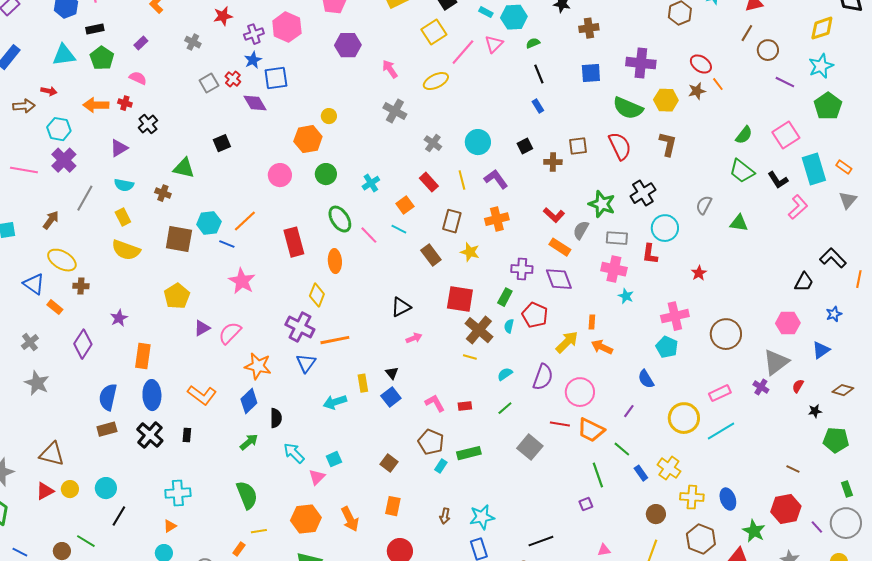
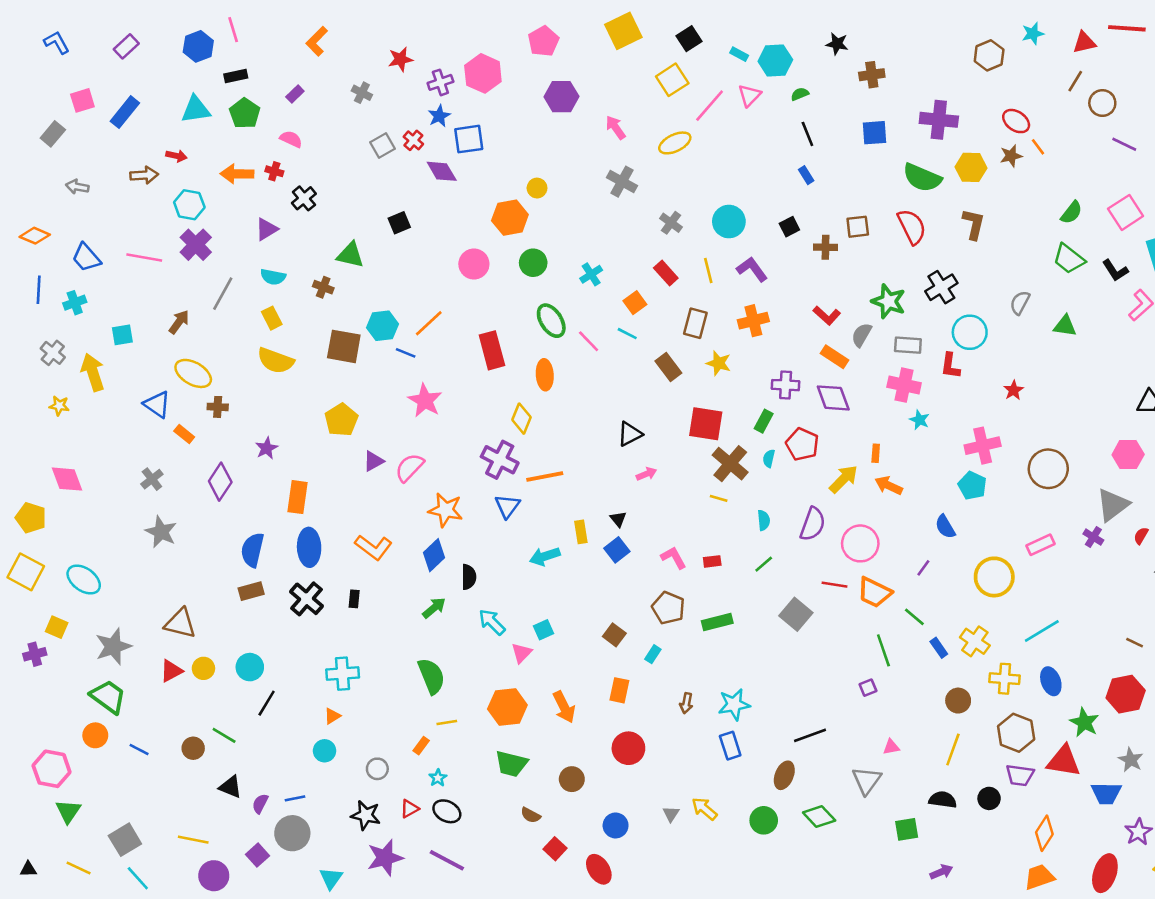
cyan semicircle: (505, 374) -> (764, 520), turned 119
cyan line: (721, 431) -> (1042, 631), moved
cyan rectangle: (441, 466) -> (653, 654), moved

